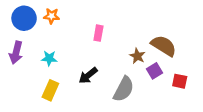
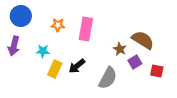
orange star: (52, 16) -> (58, 25), moved
pink rectangle: (98, 33) -> (86, 29), size x1.6
yellow rectangle: (50, 90) -> (55, 69), moved

